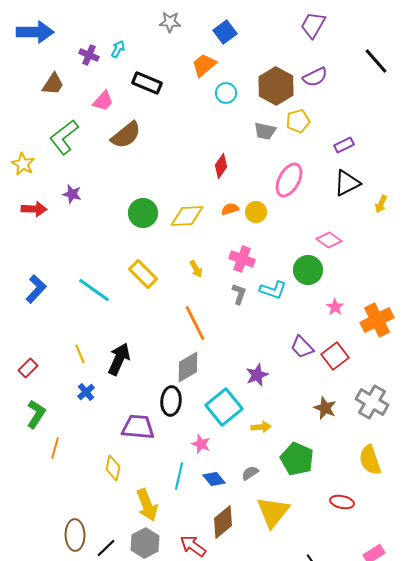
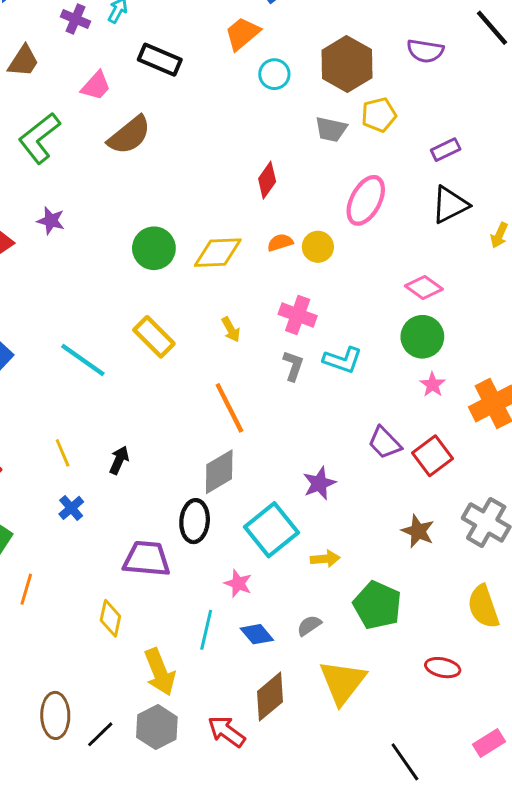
purple semicircle: (315, 77) -> (425, 51), moved, turned 35
green circle: (308, 270) -> (422, 337), moved
black arrow: (119, 359) -> (119, 460), size x0.6

